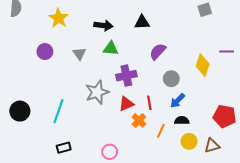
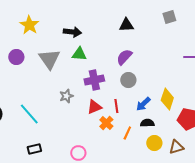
black triangle: (142, 22) -> (126, 25), moved
gray triangle: (79, 54) -> (49, 59), size x1.6
yellow diamond: (203, 65) -> (167, 99), moved
gray circle: (171, 79) -> (128, 80), moved
gray star: (97, 92) -> (66, 96), size x0.6
cyan line: (58, 111) -> (29, 114), turned -60

